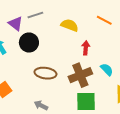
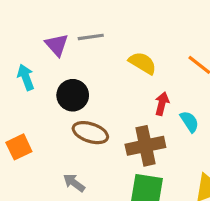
black circle: (29, 42) -> (73, 95), moved
cyan semicircle: (107, 70) -> (189, 122), moved

